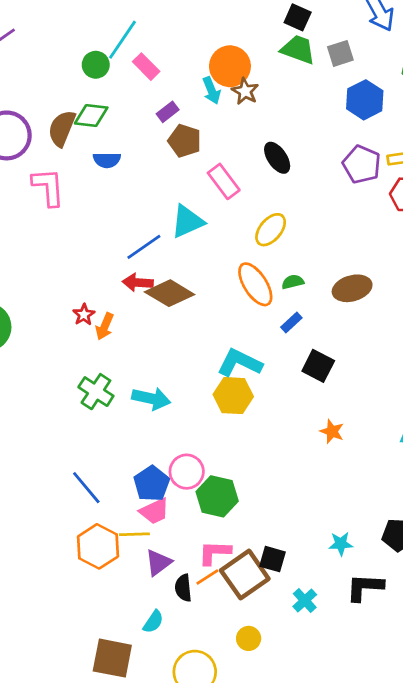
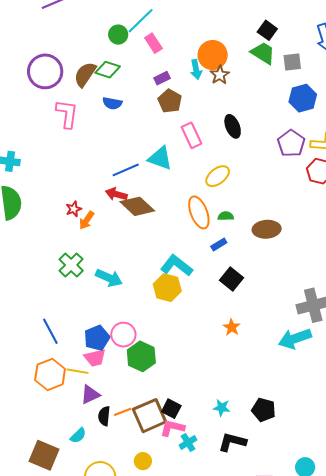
cyan triangle: (187, 222) -> (160, 158), turned 32
pink L-shape: (215, 553) -> (172, 428), moved

